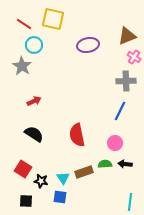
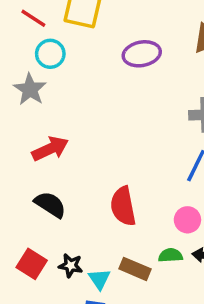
red arrow: (34, 101) -> (50, 149), size x1.5
brown rectangle: (84, 172) -> (135, 269), turned 42
black star: (41, 181) -> (71, 266), moved

